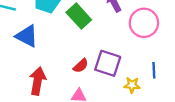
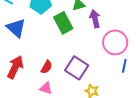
red semicircle: (81, 66) -> (46, 67), moved, turned -32
blue line: (154, 70) -> (124, 66), moved

